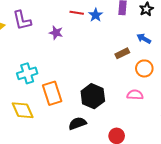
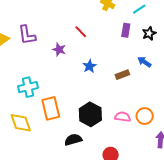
red line: (77, 13) -> (81, 32), turned 32
blue star: (96, 15) -> (90, 66), moved
orange circle: (144, 68) -> (145, 116), moved
pink semicircle: (135, 95) -> (123, 117), moved

